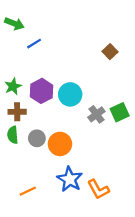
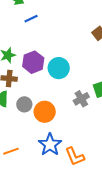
gray cross: (96, 114) -> (81, 99), moved

